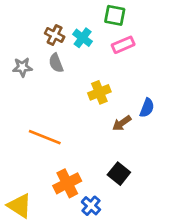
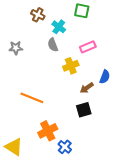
brown cross: (55, 35) -> (38, 15), moved
pink rectangle: (123, 45) -> (88, 47), moved
gray semicircle: (56, 63) -> (53, 45), moved
black square: (119, 174) -> (84, 110), moved, turned 35

